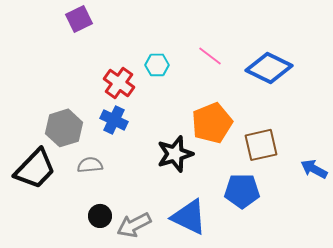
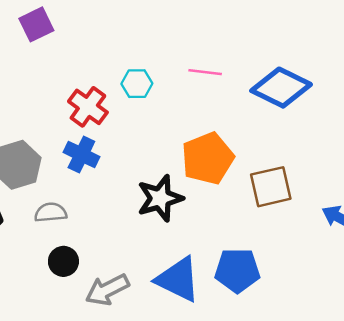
pink line: (210, 56) -> (205, 72), turned -30
blue pentagon: (242, 191) -> (237, 270), moved
black circle: (100, 216) -> (63, 261), moved

